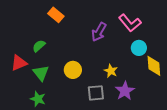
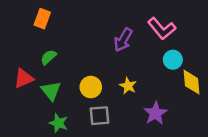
orange rectangle: (56, 15) -> (42, 19), moved, turned 70
yellow star: (111, 71) -> (128, 86), moved
gray square: (96, 93) -> (99, 116), moved
green star: (38, 99) -> (58, 123), moved

